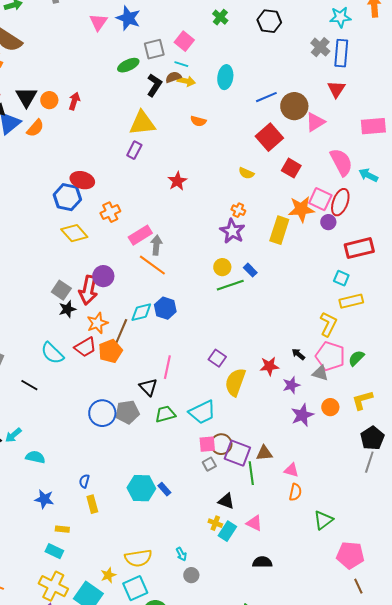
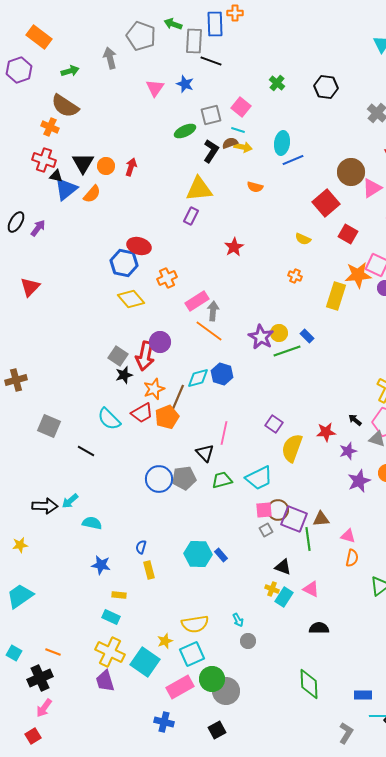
blue star: (128, 18) -> (185, 84), size x0.7
blue line: (266, 97) -> (293, 160), moved
purple star: (232, 231) -> (261, 337), moved

